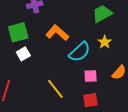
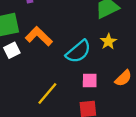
orange L-shape: (57, 33) -> (39, 36), moved
yellow line: (55, 89) -> (47, 93), turned 75

